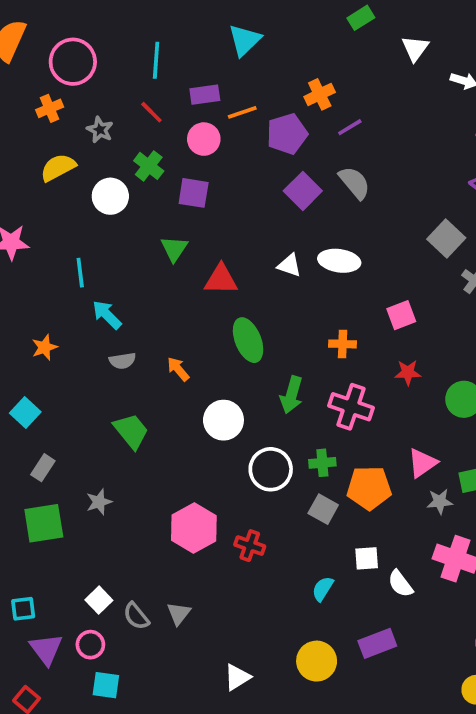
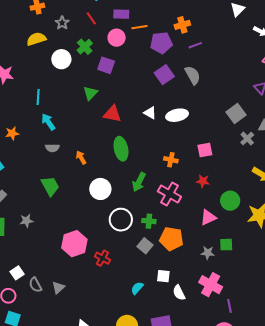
white ellipse: (339, 261) -> (177, 115), turned -30
pink triangle: (422, 463) -> (208, 217), moved

